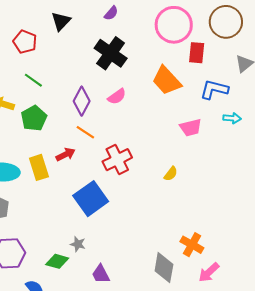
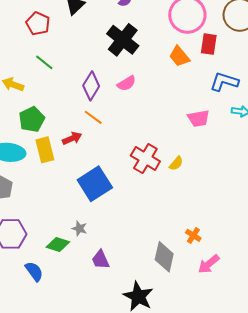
orange trapezoid: (166, 81) -> (179, 56), moved, size x0.7
green pentagon: (34, 118) -> (32, 119), moved
red cross: (117, 160) -> (145, 158), moved, turned -36
orange cross: (192, 245) -> (193, 235), size x0.7

